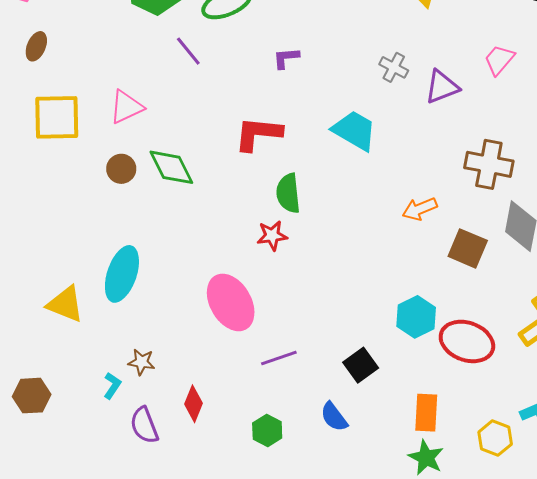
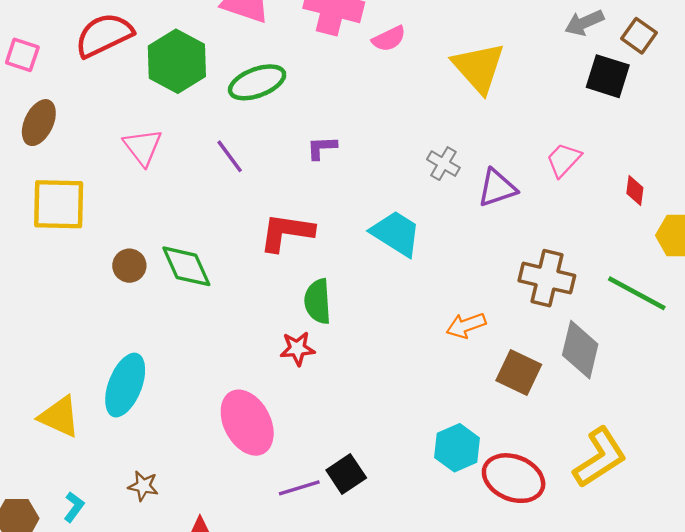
brown ellipse: (36, 46) -> (39, 123), size x1.4
purple line: (188, 51) -> (230, 156), moved
pink triangle: (126, 107) -> (143, 147), moved, turned -45
black square: (361, 365) -> (346, 474), moved
cyan L-shape: (112, 386) -> (74, 507), moved

